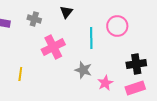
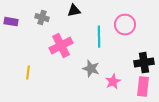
black triangle: (66, 12) -> (74, 11), turned 40
pink rectangle: (135, 88) -> (143, 87), turned -66

